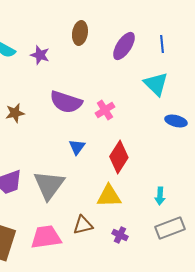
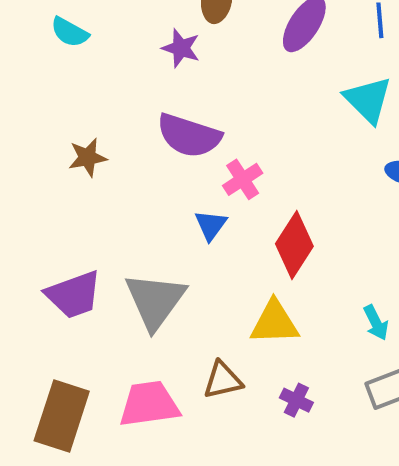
purple star: (40, 55) -> (181, 48), moved
pink cross: (105, 110) -> (243, 179), moved
cyan arrow: (160, 196) -> (376, 323), turned -30

